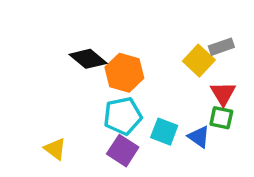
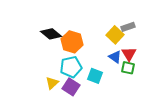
blue triangle: (199, 137) -> (115, 57), moved
yellow triangle: (55, 149) -> (52, 83), moved, turned 40

